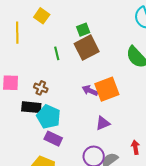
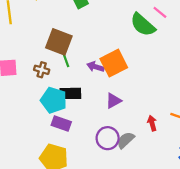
brown square: (87, 48) -> (59, 42), moved, turned -35
green line: (57, 53) -> (66, 60), moved
black rectangle: (31, 107) -> (70, 93), moved

